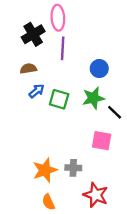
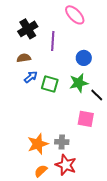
pink ellipse: (58, 18) -> (75, 15), moved, turned -40
red star: (96, 195) -> (66, 165), moved
orange semicircle: (48, 202) -> (41, 171), turned 72

